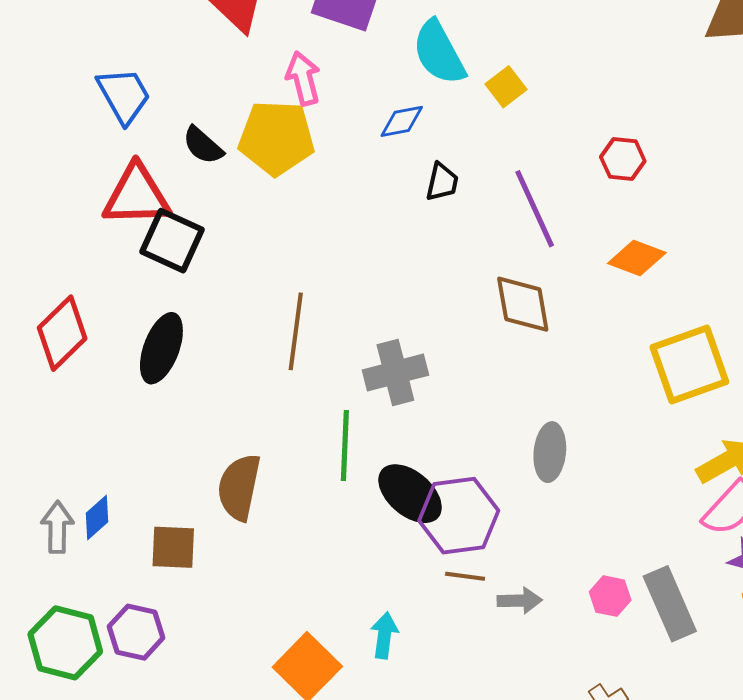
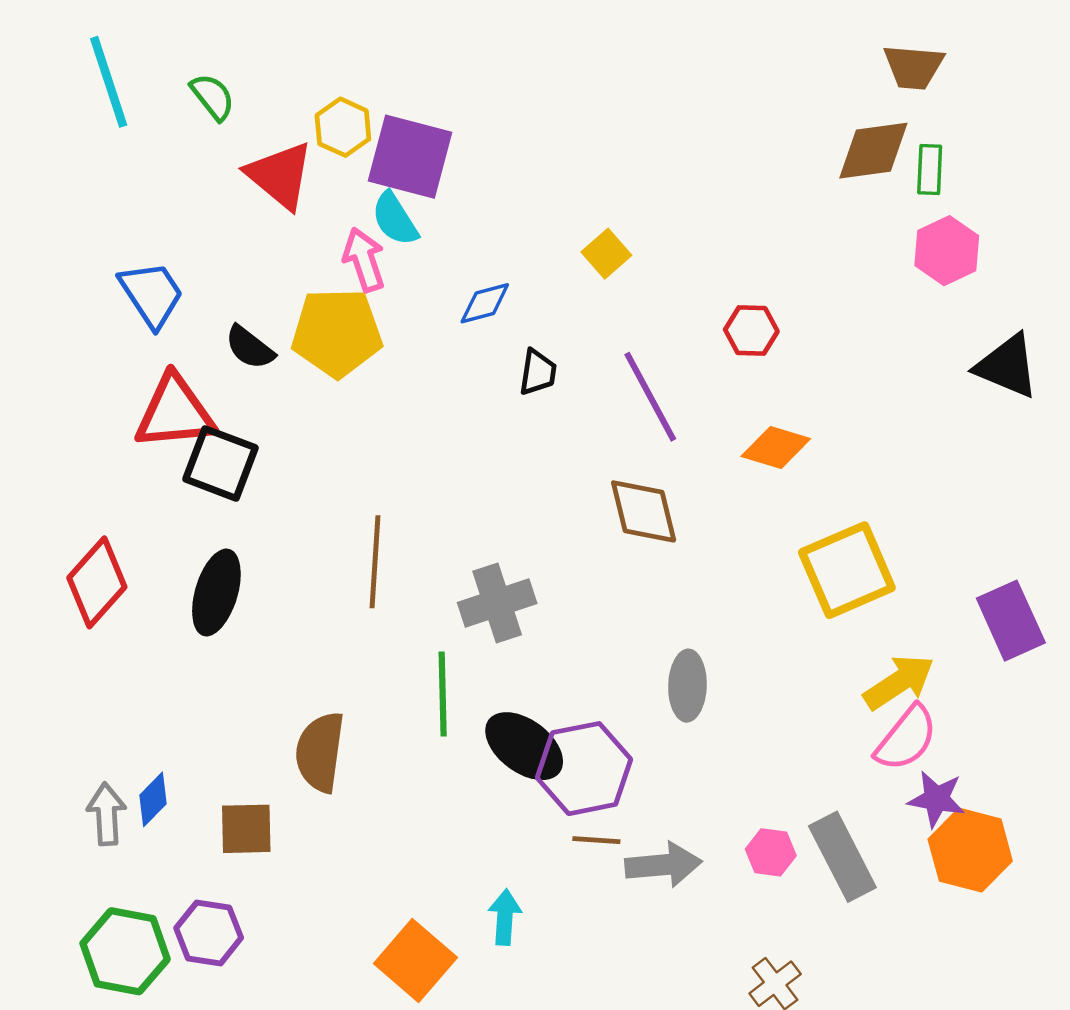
cyan semicircle: (439, 53) -> (395, 219), moved, size x0.7
gray arrow: (520, 601) -> (663, 865), size x1.4

